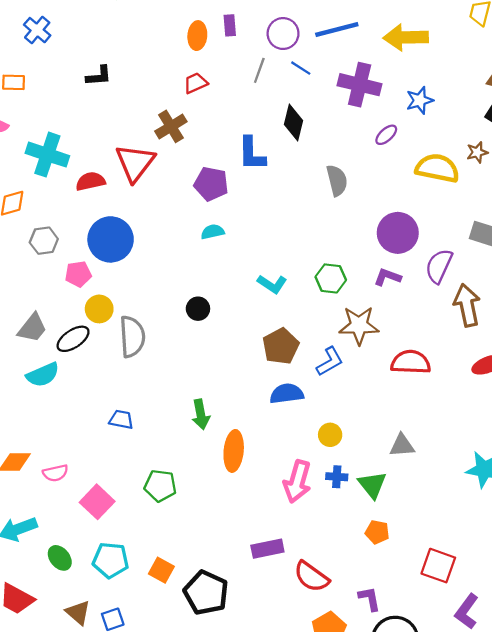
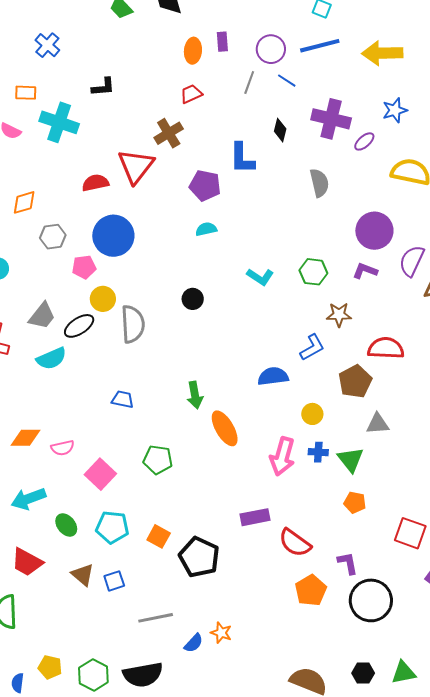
purple cross: (360, 85) -> (331, 119), moved
black diamond: (294, 123) -> (280, 130), size x0.7
cyan cross: (47, 155) -> (59, 122), moved
brown star: (359, 325) -> (339, 315), size x0.7
brown pentagon: (281, 346) -> (355, 381), moved
orange ellipse: (234, 451) -> (225, 428), turned -36

